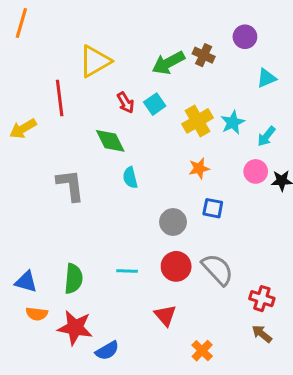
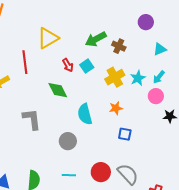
brown cross: (204, 55) -> (119, 46), moved
cyan arrow: (266, 136) -> (159, 77), moved
pink circle: (256, 171) -> (156, 96), moved
cyan semicircle: (130, 178) -> (85, 114), moved, size x1.5
gray circle: (173, 222) -> (68, 141), moved

